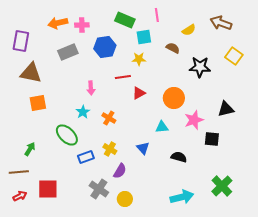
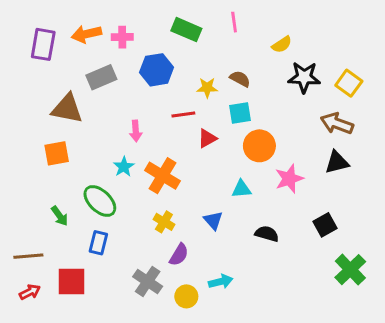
brown arrow: (221, 23) -> (337, 123), moved
cyan square: (144, 37) -> (240, 113), moved
purple rectangle: (21, 41) -> (43, 44), moved
brown semicircle: (173, 48) -> (240, 79), moved
black star: (200, 67) -> (304, 77), moved
brown triangle: (31, 73) -> (67, 109), moved
orange cross: (109, 118) -> (162, 176), size x1.6
black square: (212, 139) -> (325, 225), moved, turned -35
green arrow: (30, 149) -> (60, 216), moved, turned 112
blue rectangle: (86, 157) -> (98, 243), moved, turned -56
green cross: (222, 186) -> (350, 270), moved
cyan arrow: (182, 197) -> (221, 282), moved, size x0.7

